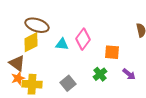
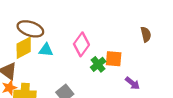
cyan triangle: (62, 44) -> (46, 50), moved
green cross: (100, 74) -> (98, 64), moved

